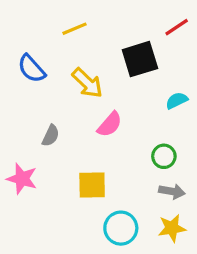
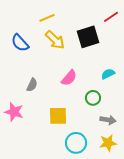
yellow arrow: (87, 83) -> (55, 40), moved
cyan semicircle: (177, 100) -> (108, 74), moved
green circle: (164, 156) -> (93, 98), moved

